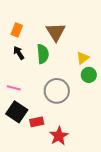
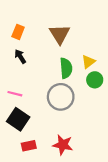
green semicircle: (43, 54) -> (66, 68), moved
red rectangle: (37, 122) -> (29, 146), moved
red star: (59, 136) -> (63, 145), turned -30

